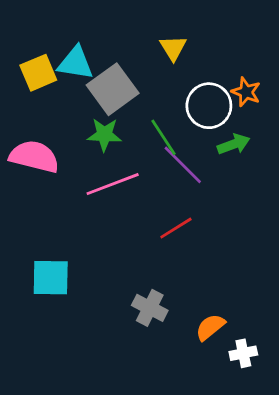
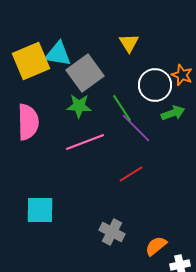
yellow square: (38, 73) -> (31, 61), size x1.4
pink semicircle: (34, 157) -> (28, 122), turned 75

